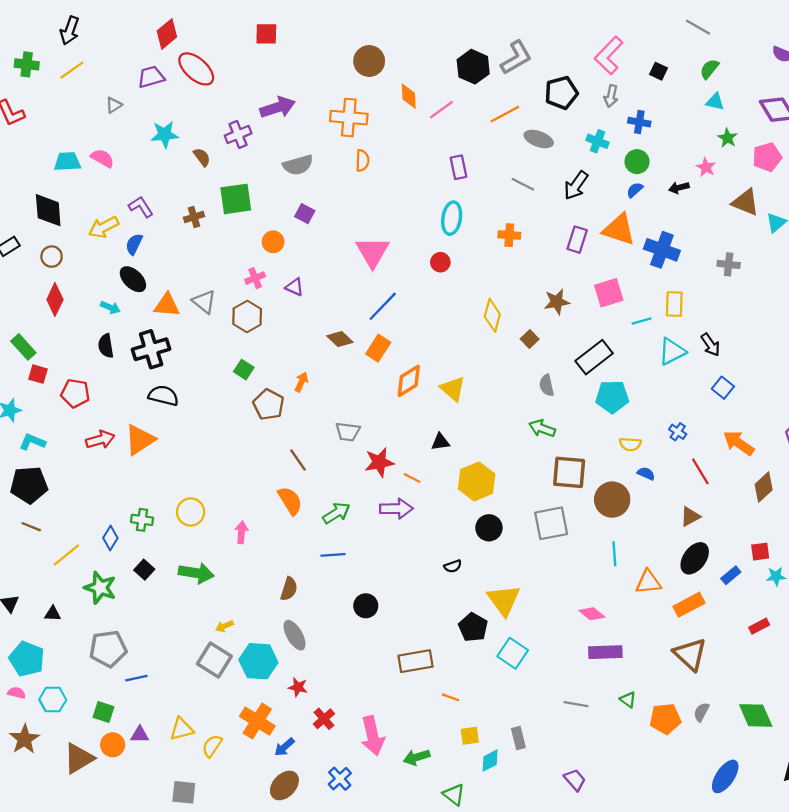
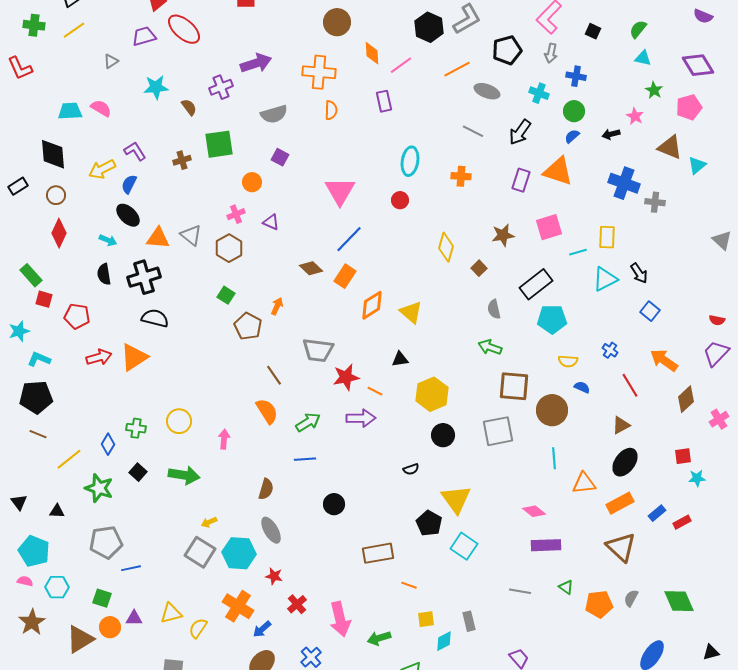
purple rectangle: (458, 167) -> (384, 101), moved
blue cross: (662, 250) -> (624, 183), moved
gray trapezoid: (348, 432) -> (318, 350), size x1.4
blue rectangle: (731, 575) -> (657, 513), moved

